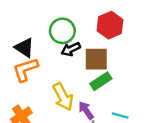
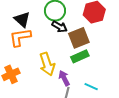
black arrow: (71, 49) -> (59, 27), turned -133
brown square: (96, 59) -> (79, 38), turned -30

